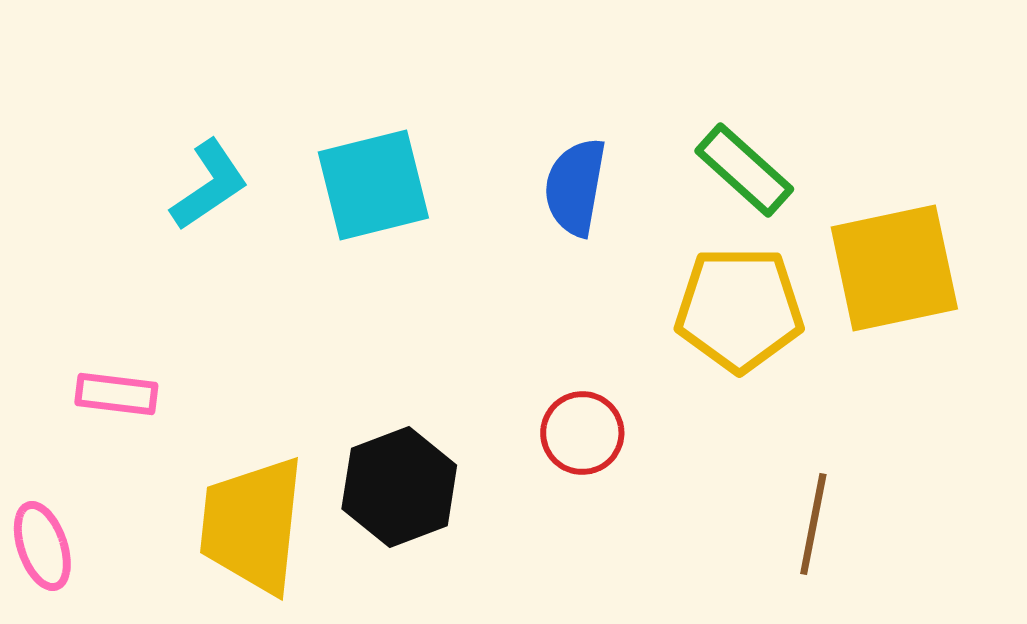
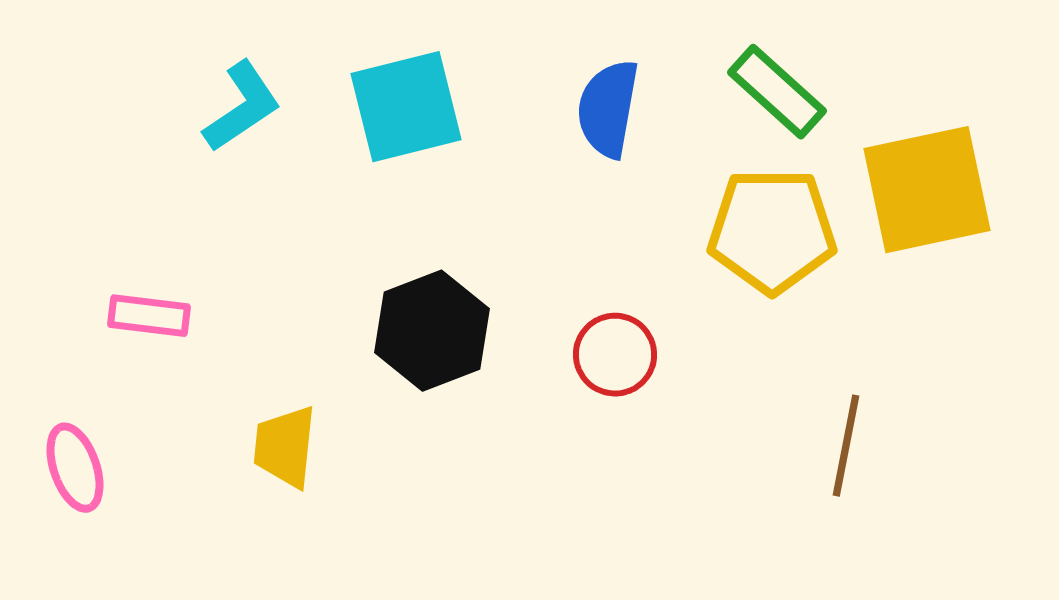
black hexagon: (399, 487) -> (432, 331), moved
yellow trapezoid: (252, 525) -> (285, 447), size x0.6

